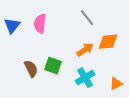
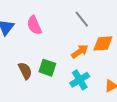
pink semicircle: (40, 24) -> (34, 25), turned -30

